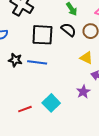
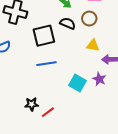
black star: (15, 60) -> (32, 104), moved
cyan square: (51, 103) -> (77, 83), moved

